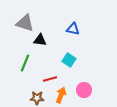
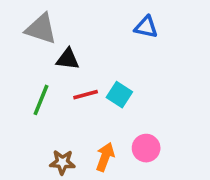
blue triangle: (73, 29) -> (146, 27), moved
red line: (50, 79) -> (86, 95), moved

